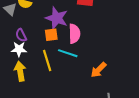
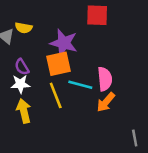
pink semicircle: (74, 34) -> (105, 79), moved
orange square: (51, 35) -> (59, 64), size x1.5
orange arrow: (98, 70) -> (106, 102), moved

